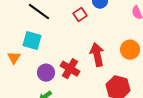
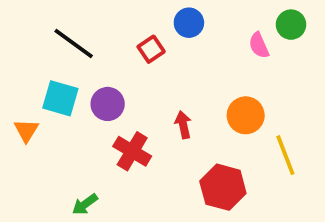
red arrow: (97, 55) -> (183, 125), size x0.6
purple circle: (46, 73) -> (108, 104), moved

